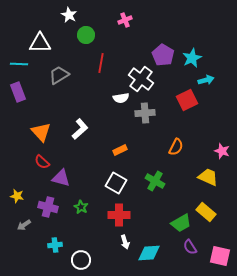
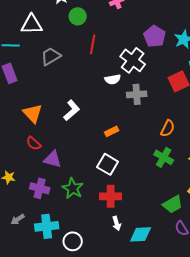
green cross: (155, 181) -> (164, 157), moved
green star: (81, 207) -> (73, 188), size x1.5
gray arrow: (24, 225) -> (18, 219), moved
cyan cross: (55, 245) -> (47, 226), size x1.6

